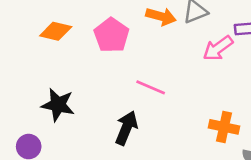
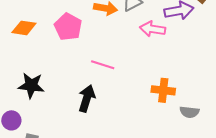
pink arrow: (218, 48) -> (153, 29), turned 50

